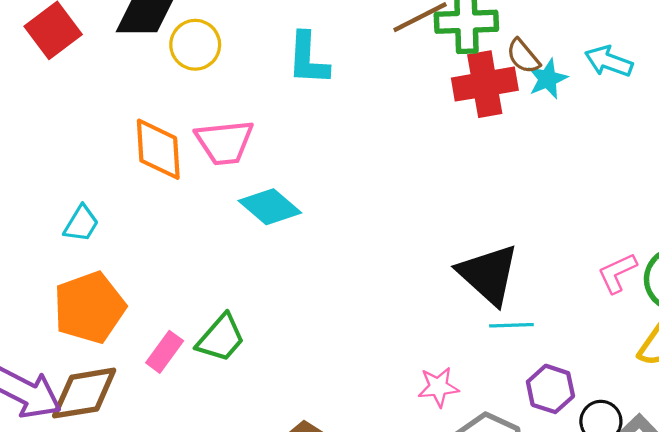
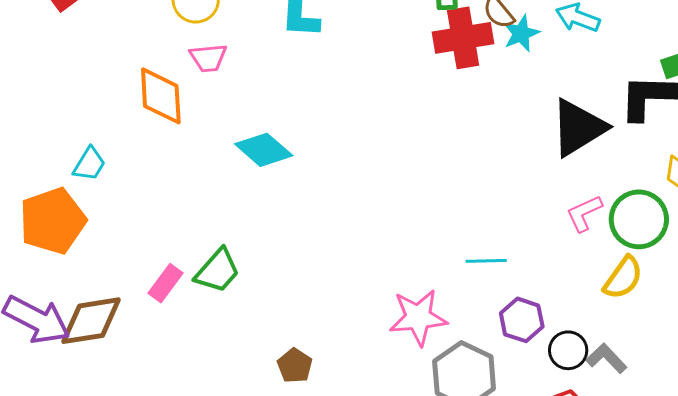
pink trapezoid: (225, 142) -> (208, 58), moved, size x0.7
black triangle: (488, 274) -> (578, 128), moved, turned 46
orange pentagon: (89, 308) -> (53, 221), moved
pink star: (438, 387) -> (418, 317), size x1.5

